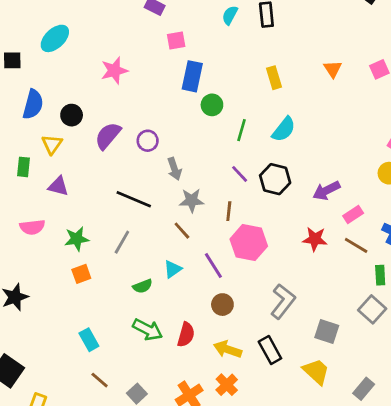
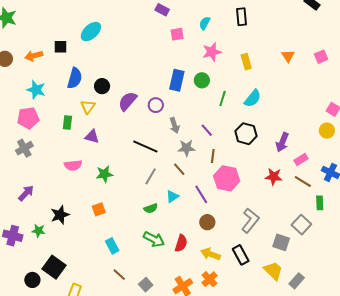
cyan semicircle: (230, 15) -> (205, 23), moved
pink star: (114, 71) -> (212, 52), moved
blue rectangle: (192, 76) -> (177, 80), moved
purple line: (240, 174) -> (207, 130), moved
purple arrow: (326, 191) -> (282, 142), turned -42
gray line: (122, 242) -> (151, 176), moved
orange square: (81, 274) -> (99, 209), moved
gray square: (372, 309) -> (301, 225), moved
gray rectangle: (364, 389) -> (297, 281), moved

